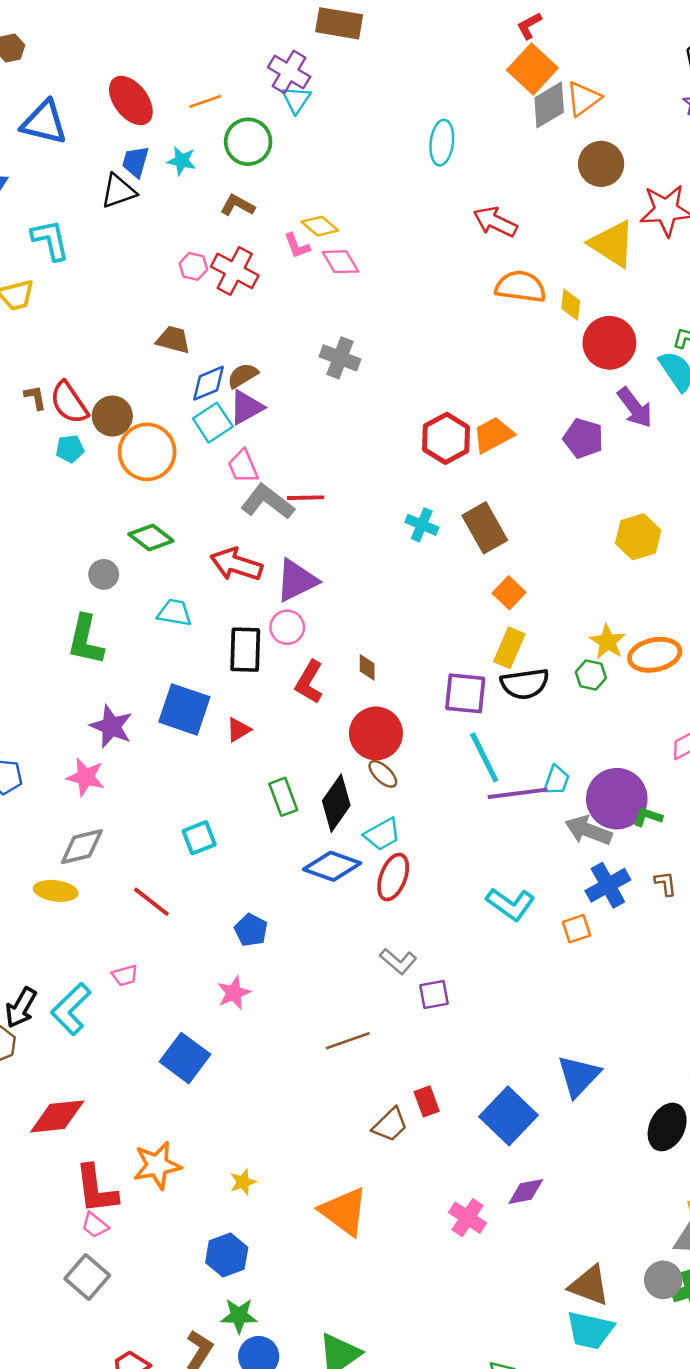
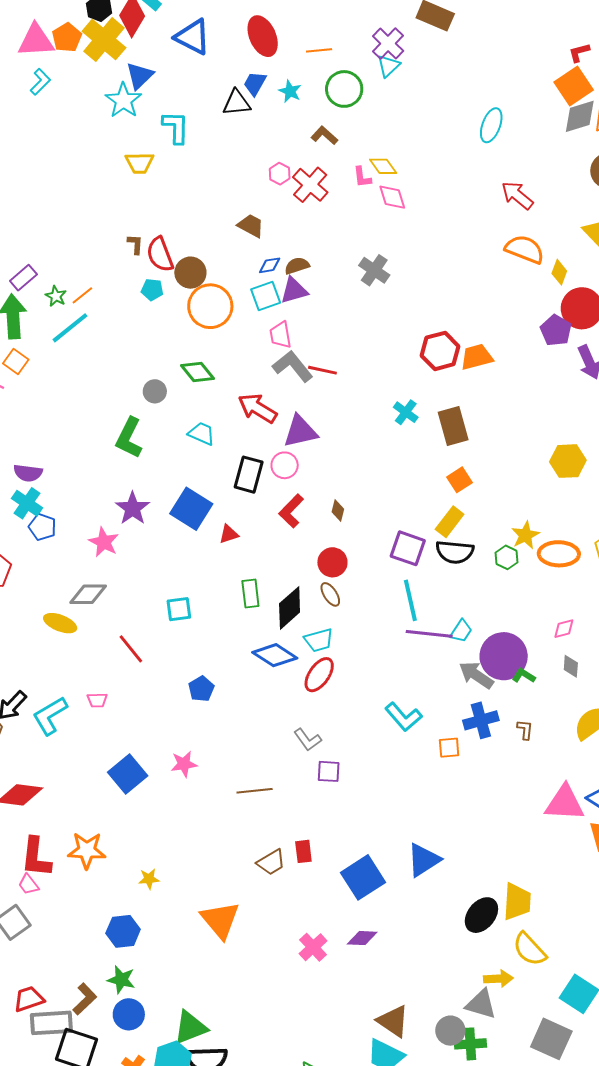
blue diamond: (209, 383) -> (270, 265), size x0.7
purple pentagon: (583, 438) -> (556, 330), moved
red circle: (376, 733) -> (332, 562), size x0.7
pink star: (234, 993) -> (184, 764), moved

